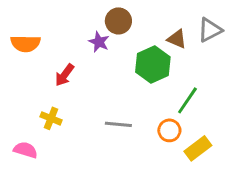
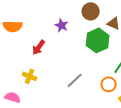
brown circle: (118, 21) -> (91, 11), moved
gray line: (118, 124) -> (75, 80), turned -48

